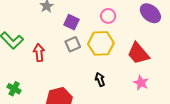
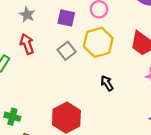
purple square: (71, 22) -> (66, 18), moved
red arrow: (39, 53) -> (27, 44), moved

